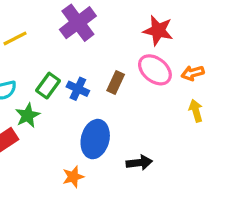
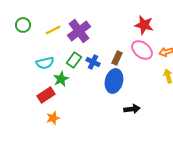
purple cross: (78, 23) -> (79, 31), moved
blue ellipse: (95, 139) -> (114, 81), moved
orange star: (73, 177) -> (53, 118), moved

